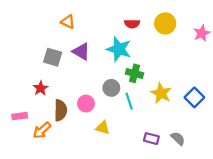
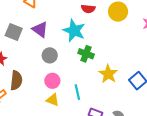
gray circle: (111, 88) -> (50, 55), moved
cyan line: (129, 101) -> (77, 92), moved
pink circle: (86, 104) -> (52, 81), moved

